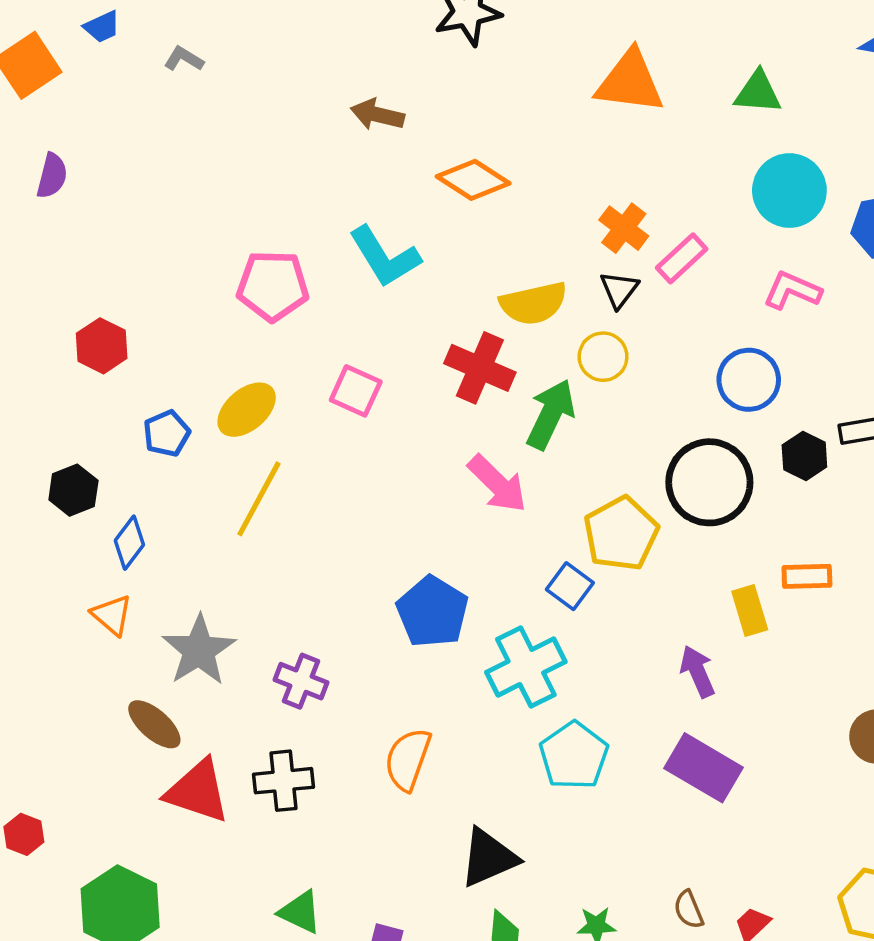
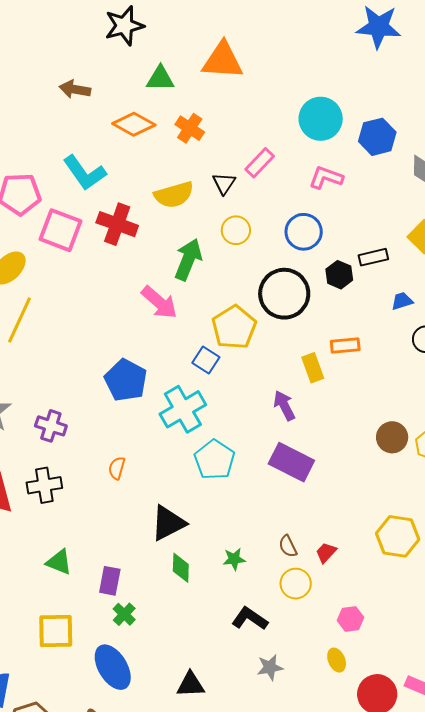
green triangle: (758, 92) -> (160, 79), moved
orange cross: (624, 228) -> (190, 128), moved
yellow circle: (603, 357) -> (236, 230), moved
red cross: (480, 368) -> (117, 224), moved
pink square: (356, 391) -> (61, 230), moved, size x1.4
orange semicircle: (408, 759) -> (117, 468), size x0.6

